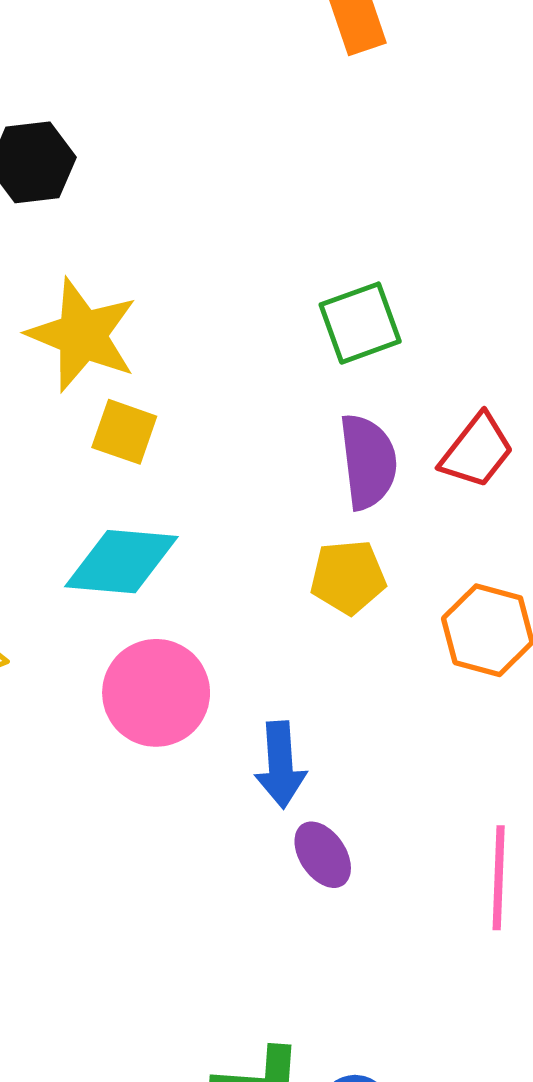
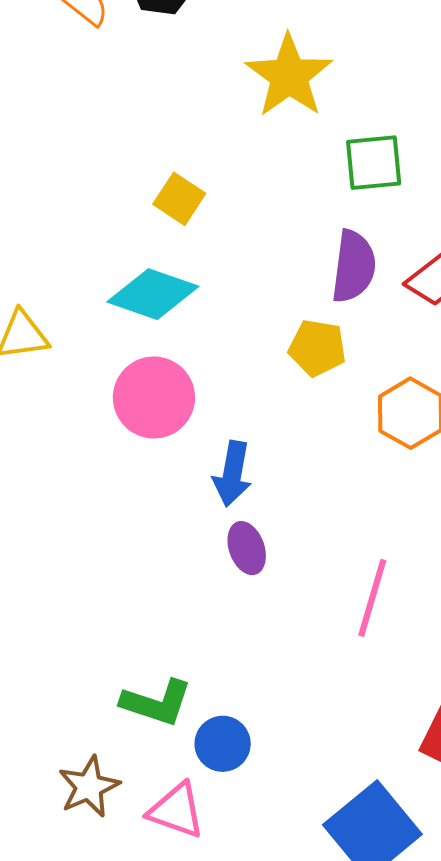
yellow star: (82, 335) -> (289, 76), moved

